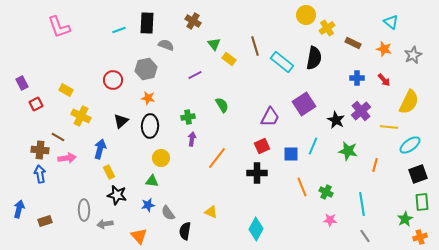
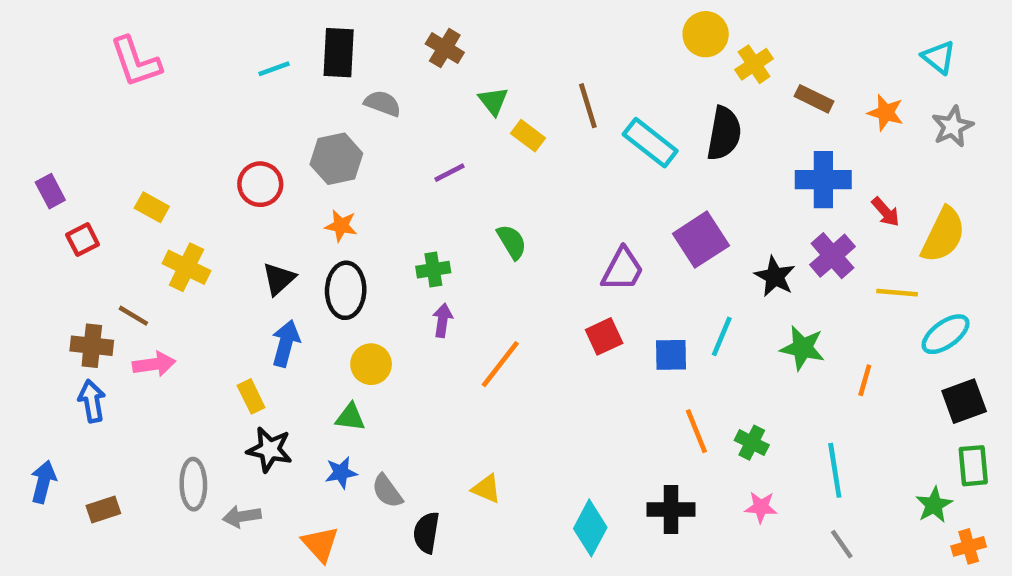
cyan triangle: (391, 22) -> (939, 57), moved
blue cross: (357, 78) -> (823, 180), size x1.6
red arrow: (384, 80) -> (886, 212), moved
blue arrow: (100, 149) -> (286, 343), moved
black cross: (257, 173) -> (671, 510), moved

